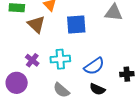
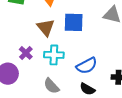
brown triangle: (36, 24) -> (46, 28), moved

